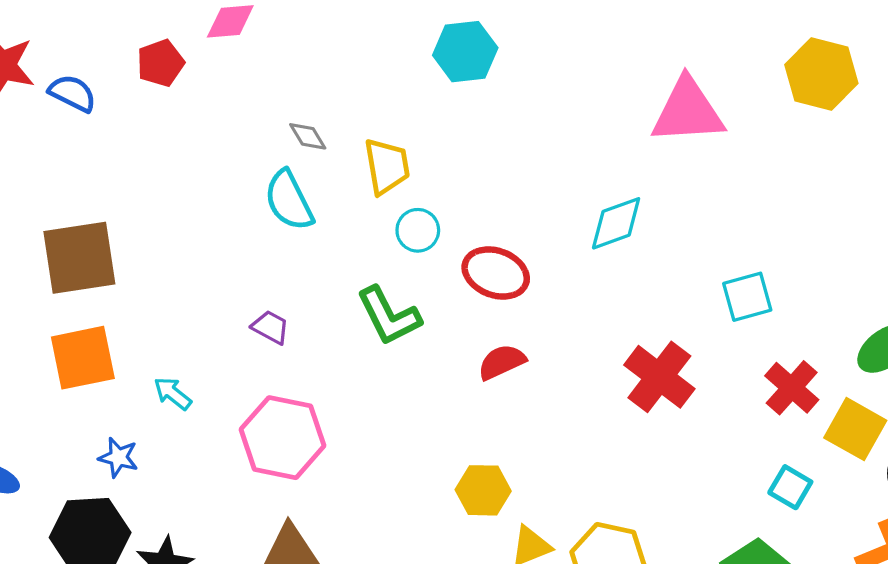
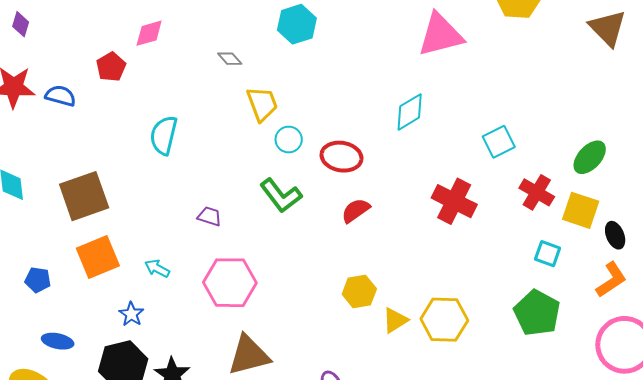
gray diamond: (308, 136) -> (230, 59), moved
cyan semicircle: (289, 200) -> (164, 135), moved, turned 51
blue star: (118, 457) -> (131, 314), turned 30

